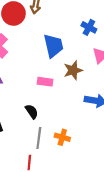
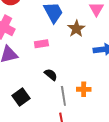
pink rectangle: (45, 82) -> (41, 44), moved

